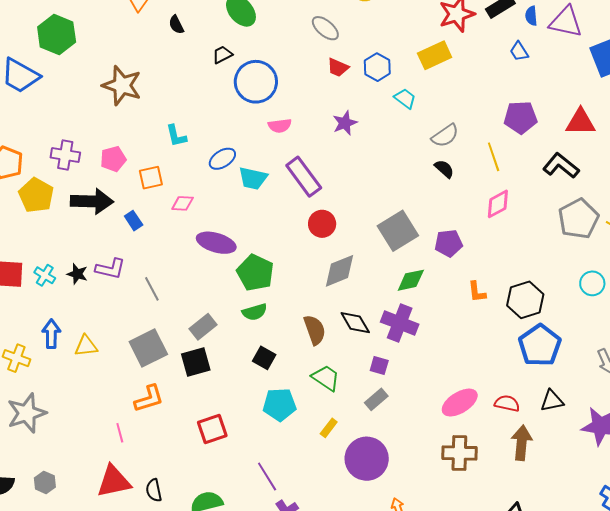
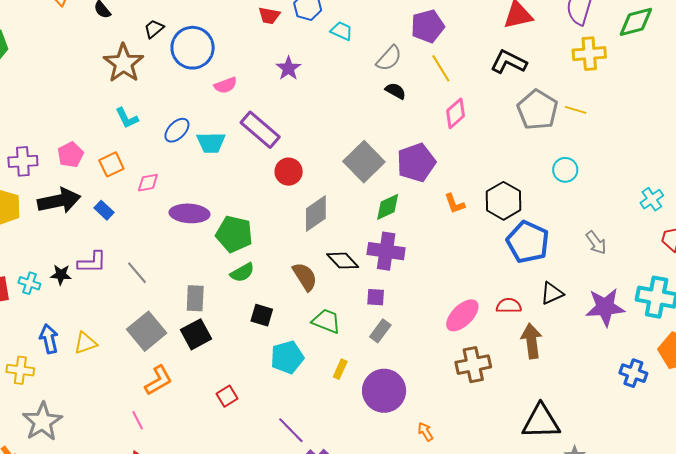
brown star: (122, 85) -> (124, 63), moved, turned 30
purple pentagon: (521, 117) -> (428, 26), moved
purple pentagon: (449, 243) -> (416, 163), size x1.4
gray rectangle: (203, 327) -> (195, 298), turned -36
red square: (212, 429) -> (227, 396), size x0.7

